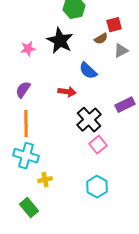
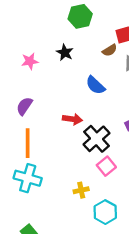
black star: (60, 41) -> (65, 52), size x0.6
red arrow: (67, 92) -> (72, 119), moved
yellow cross: (45, 180) -> (81, 190), moved

